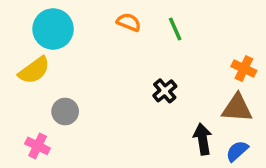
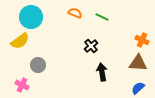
green line: (175, 29) -> (102, 17), turned -40
black cross: (165, 91) -> (91, 46), moved
black arrow: (203, 139) -> (102, 72), moved

